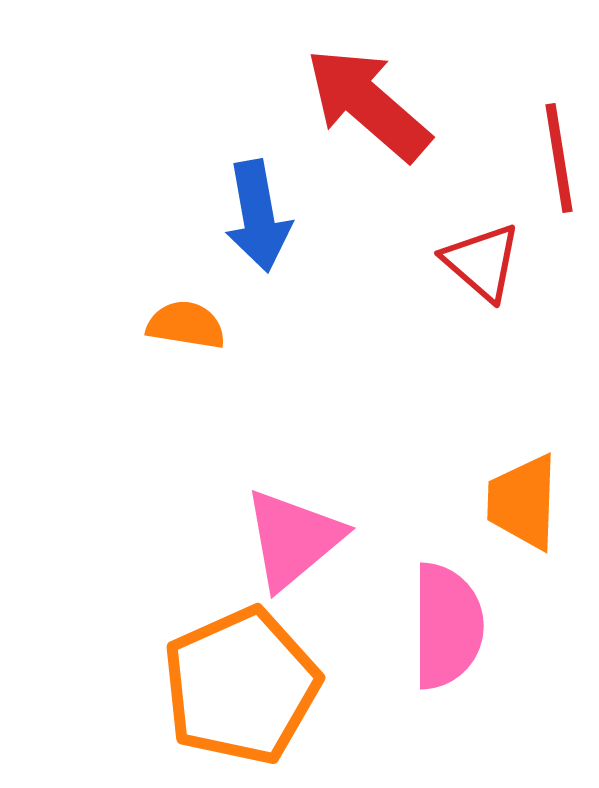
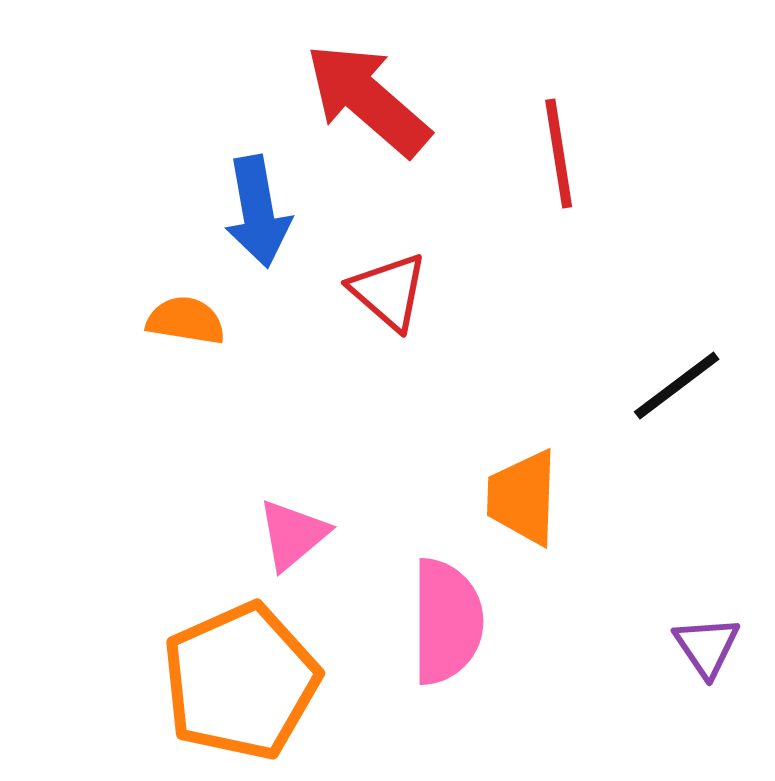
red triangle: (482, 262) -> (389, 291), moved
pink triangle: (293, 539) -> (293, 534), size x0.7

